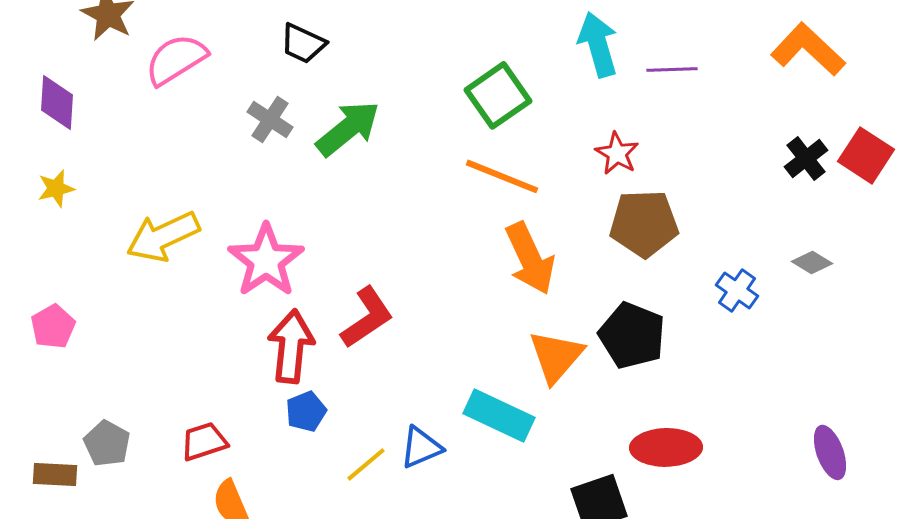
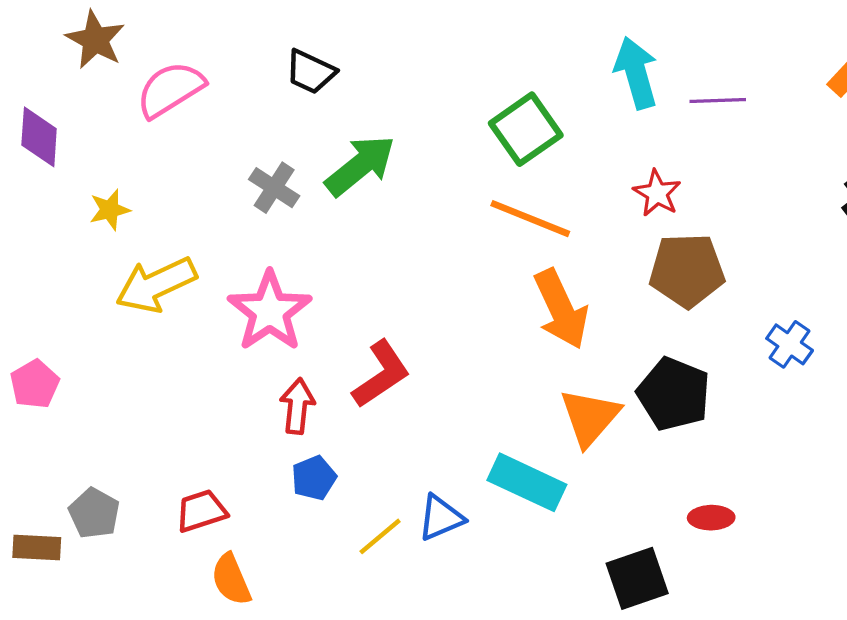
gray cross: (270, 119) -> (274, 188), moved
yellow star: (56, 188) -> (110, 210), moved
red arrow: (291, 346) -> (297, 406), size x0.7
red ellipse: (666, 447) -> (711, 518), size x0.6

